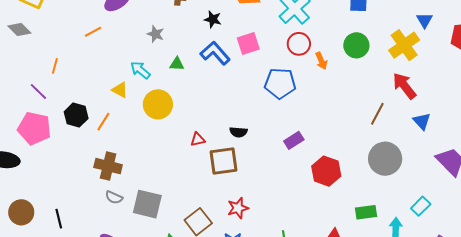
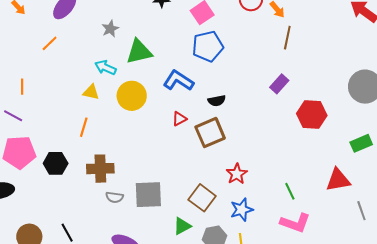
gray star: (156, 34) -> (110, 29), turned -30
blue L-shape: (215, 53) -> (178, 81), moved
green triangle: (177, 64) -> (139, 52), size x1.8
blue pentagon: (280, 83) -> (208, 46), moved
brown line: (377, 114) -> (287, 38), moved
black hexagon: (76, 115) -> (56, 163), moved
purple rectangle: (294, 140) -> (279, 84), moved

